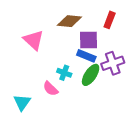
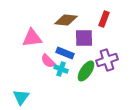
pink triangle: (34, 40) -> (32, 38), turned -50
blue rectangle: (86, 56) -> (65, 53), moved
pink semicircle: (50, 89) -> (48, 61), moved

